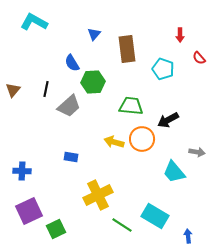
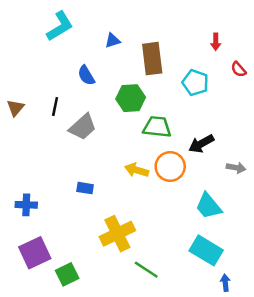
cyan L-shape: (34, 22) -> (60, 26), moved, turned 120
blue triangle: (94, 34) -> (113, 41), turned 32
green hexagon: (93, 82) -> (131, 98), moved
gray arrow: (197, 152) -> (236, 168), moved
cyan rectangle: (155, 216) -> (206, 250), moved

